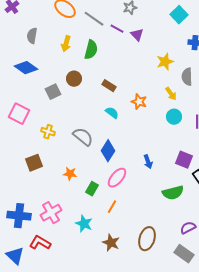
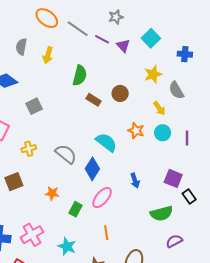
cyan square: (179, 15) -> (151, 38), moved
gray semicircle: (32, 36) -> (21, 47), moved
green semicircle: (91, 50) -> (80, 75), moved
gray semicircle: (187, 77) -> (176, 90), turned -30
brown circle: (74, 79) -> (120, 93), moved
orange star: (139, 102) -> (136, 131), moved
cyan semicircle: (112, 113) -> (106, 142), moved, size x1.5
yellow cross: (48, 132) -> (29, 149), turned -32
orange line: (112, 207) -> (106, 233), moved, turned -40
purple semicircle: (188, 228) -> (174, 241), moved

